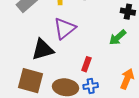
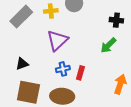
black triangle: (43, 50) -> (22, 64), moved, size x0.6
blue cross: (91, 86) -> (63, 69), moved

